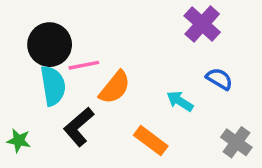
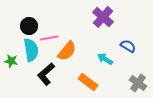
purple cross: (202, 24) -> (103, 17), moved
black circle: (50, 45) -> (29, 26), size x0.7
green star: (19, 141) -> (11, 61), moved

